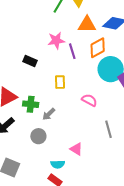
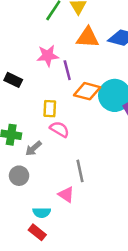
orange diamond: (98, 48) -> (87, 91), moved, turned 40
pink semicircle: (89, 100) -> (59, 129), moved
gray line: (108, 129) -> (80, 171), moved

